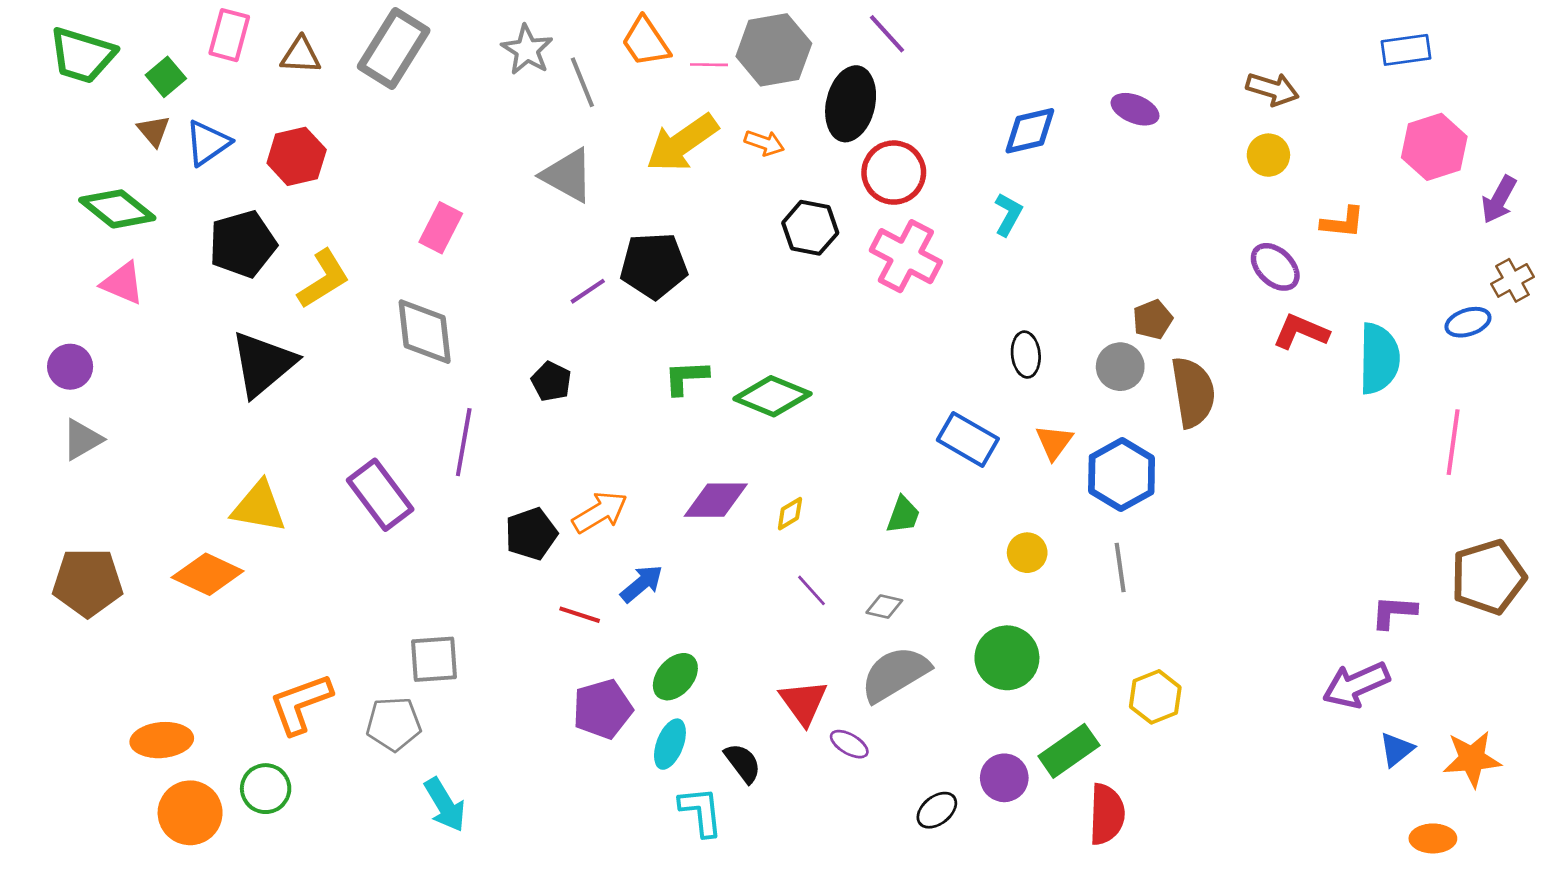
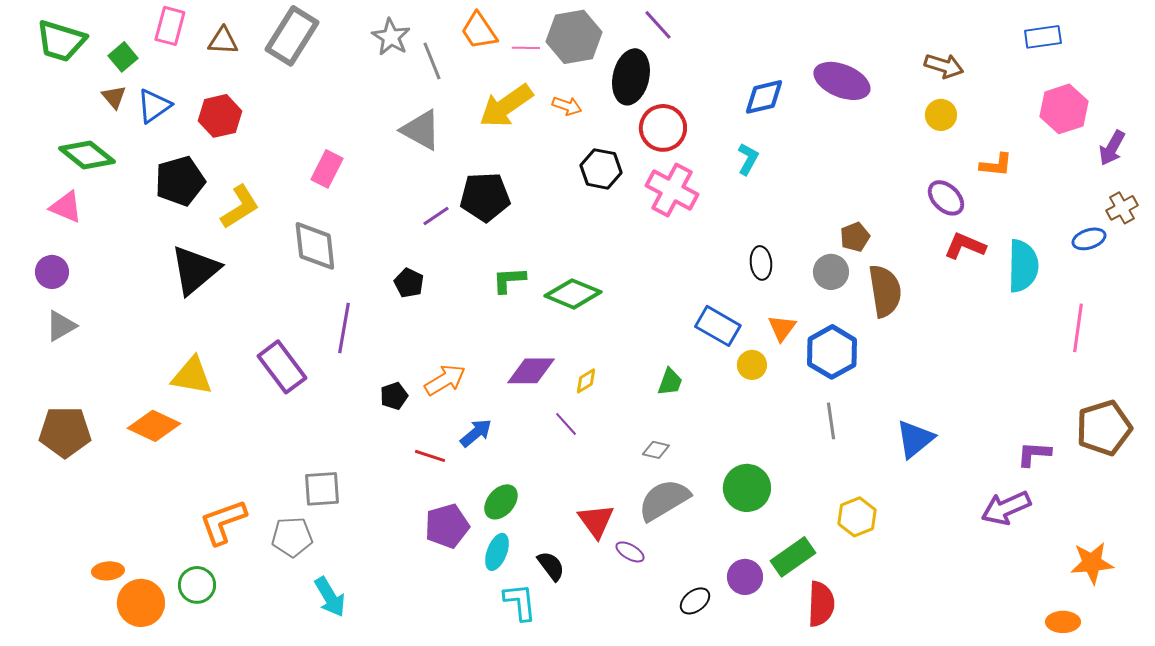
purple ellipse: (1135, 109) -> (842, 81), size x1.6
pink triangle: (123, 283) -> (66, 207), moved
black pentagon: (531, 534) -> (394, 396), size x0.7
yellow circle: (1027, 553) -> (752, 365), moved
purple line: (811, 590) -> (566, 424), moved
orange ellipse: (162, 740) -> (108, 571), moved, size x0.7
blue triangle: (1397, 749) -> (915, 439), moved, size x1.5

